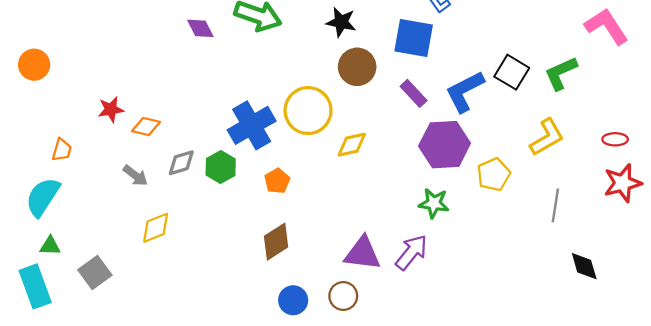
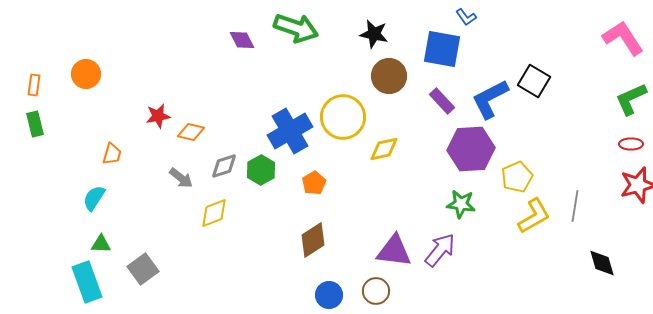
green L-shape: (561, 73) -> (631, 99), moved
yellow L-shape: (547, 137) -> (534, 216), moved
cyan semicircle: (43, 197) -> (94, 198), size x0.7
yellow diamond: (156, 228) -> (214, 213), moved

